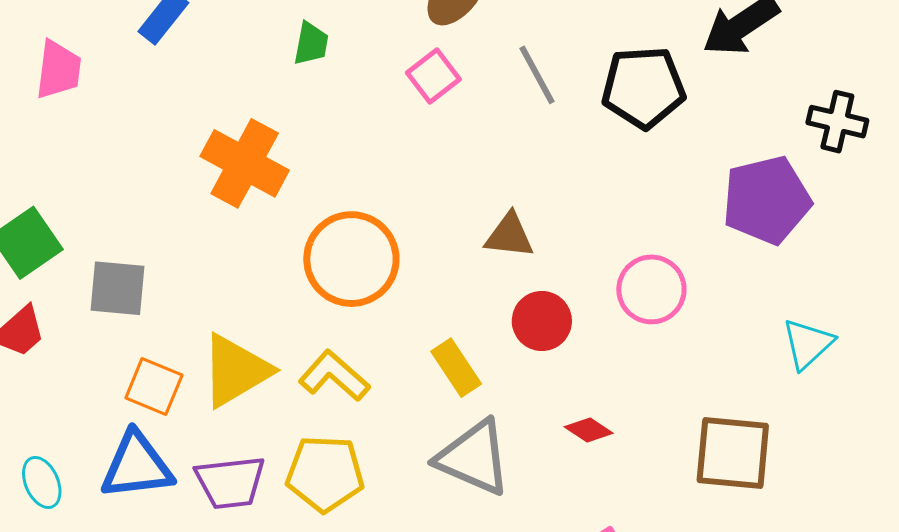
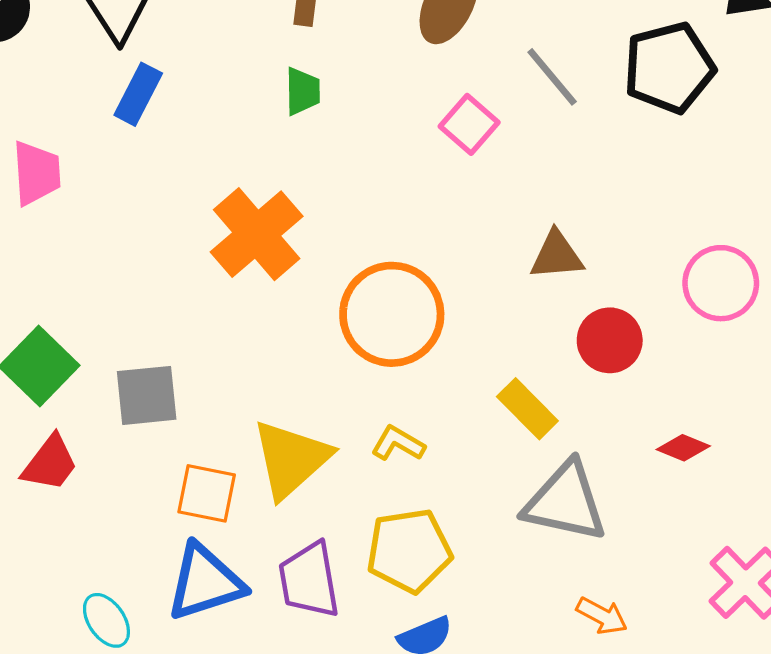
pink square: (433, 76) -> (469, 124), moved
orange cross: (245, 163) -> (257, 234), turned 32
yellow L-shape: (334, 376) -> (398, 443), size x0.7
purple trapezoid: (230, 482) -> (309, 580), turned 98

